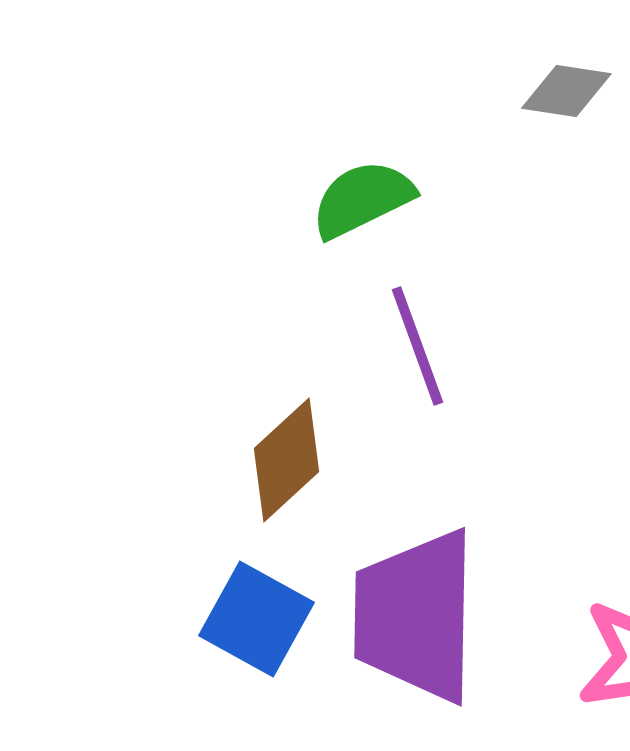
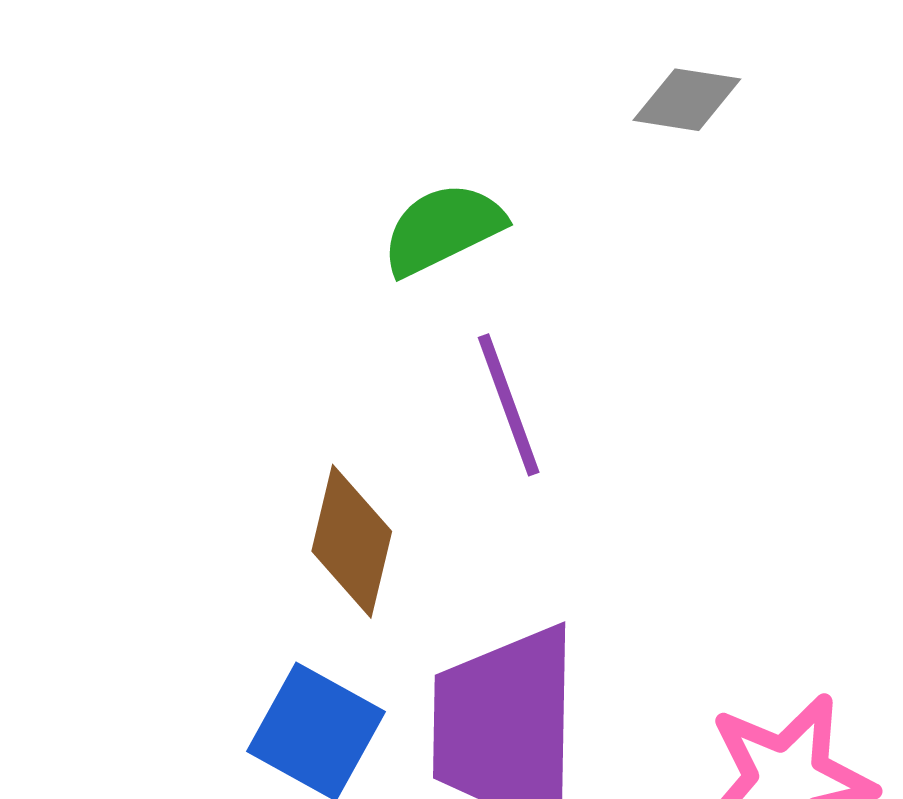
brown diamond: (286, 460) -> (352, 541), turned -34

